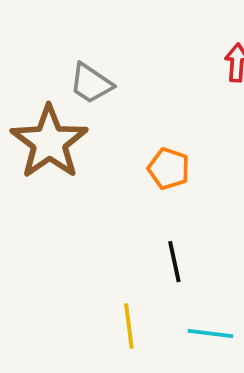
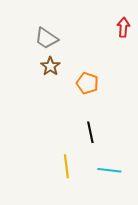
brown star: (49, 142) -> (50, 66), moved, size x0.5

